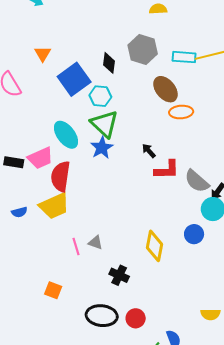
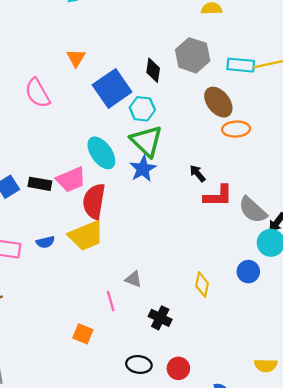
pink line: (76, 246) -> (111, 301), moved
yellow diamond: (155, 246) -> (202, 284), size x0.7
black ellipse: (102, 316) -> (139, 364), size x0.7

